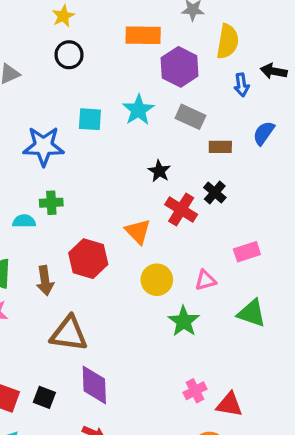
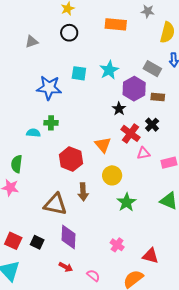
purple hexagon: (180, 67) -> (134, 89), moved
gray rectangle: (190, 117) -> (152, 69), moved
pink triangle: (205, 280) -> (143, 153), moved
brown arrow: (45, 281) -> (83, 192), moved
pink cross: (195, 391) -> (117, 245), moved, turned -32

